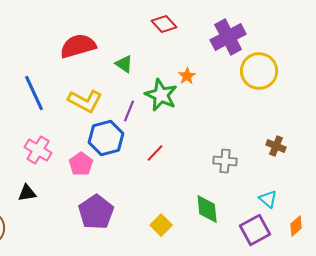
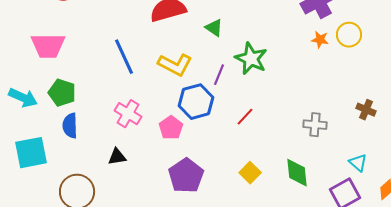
yellow circle: (259, 71) -> (349, 35), size x0.7
orange star: (187, 76) -> (320, 40), moved, turned -30
yellow square: (161, 225) -> (250, 173), moved

